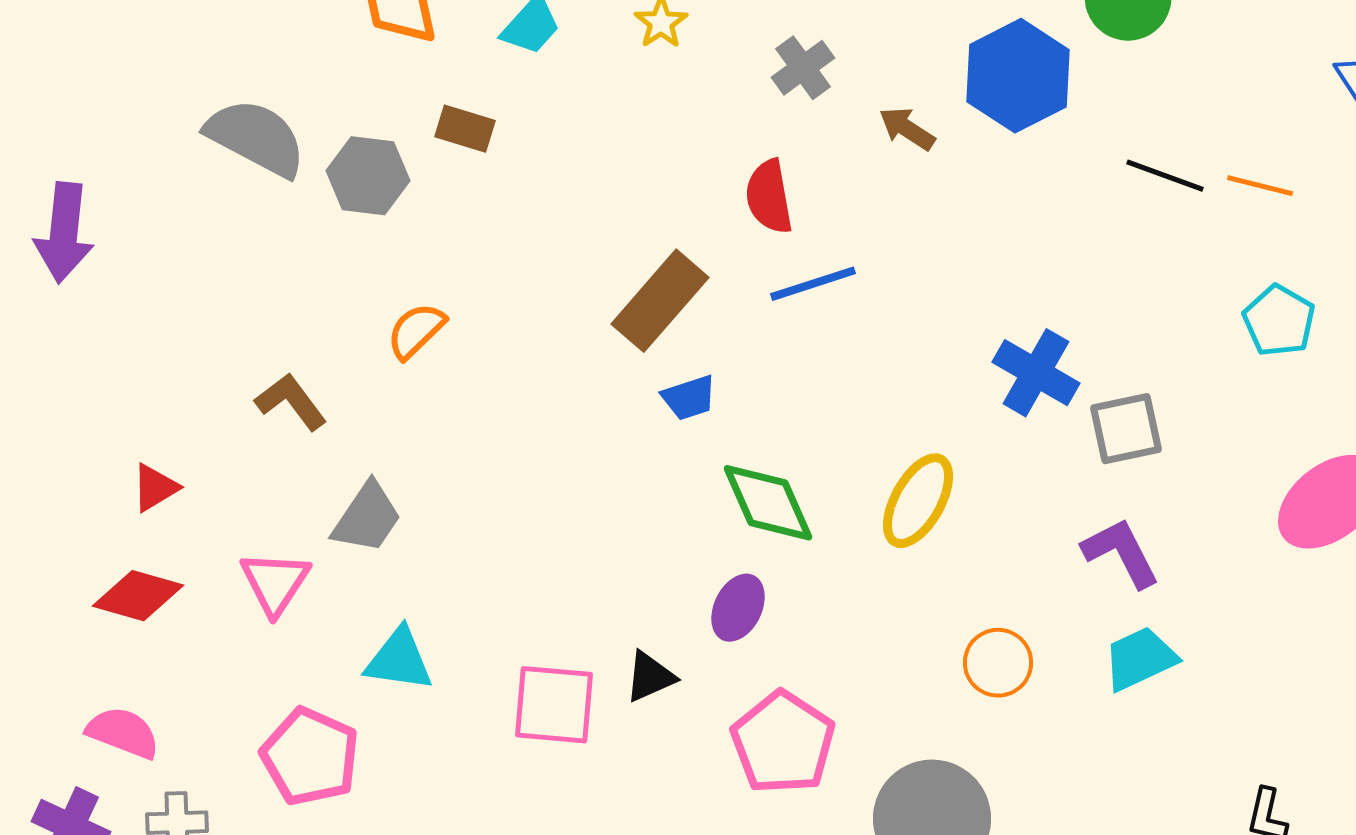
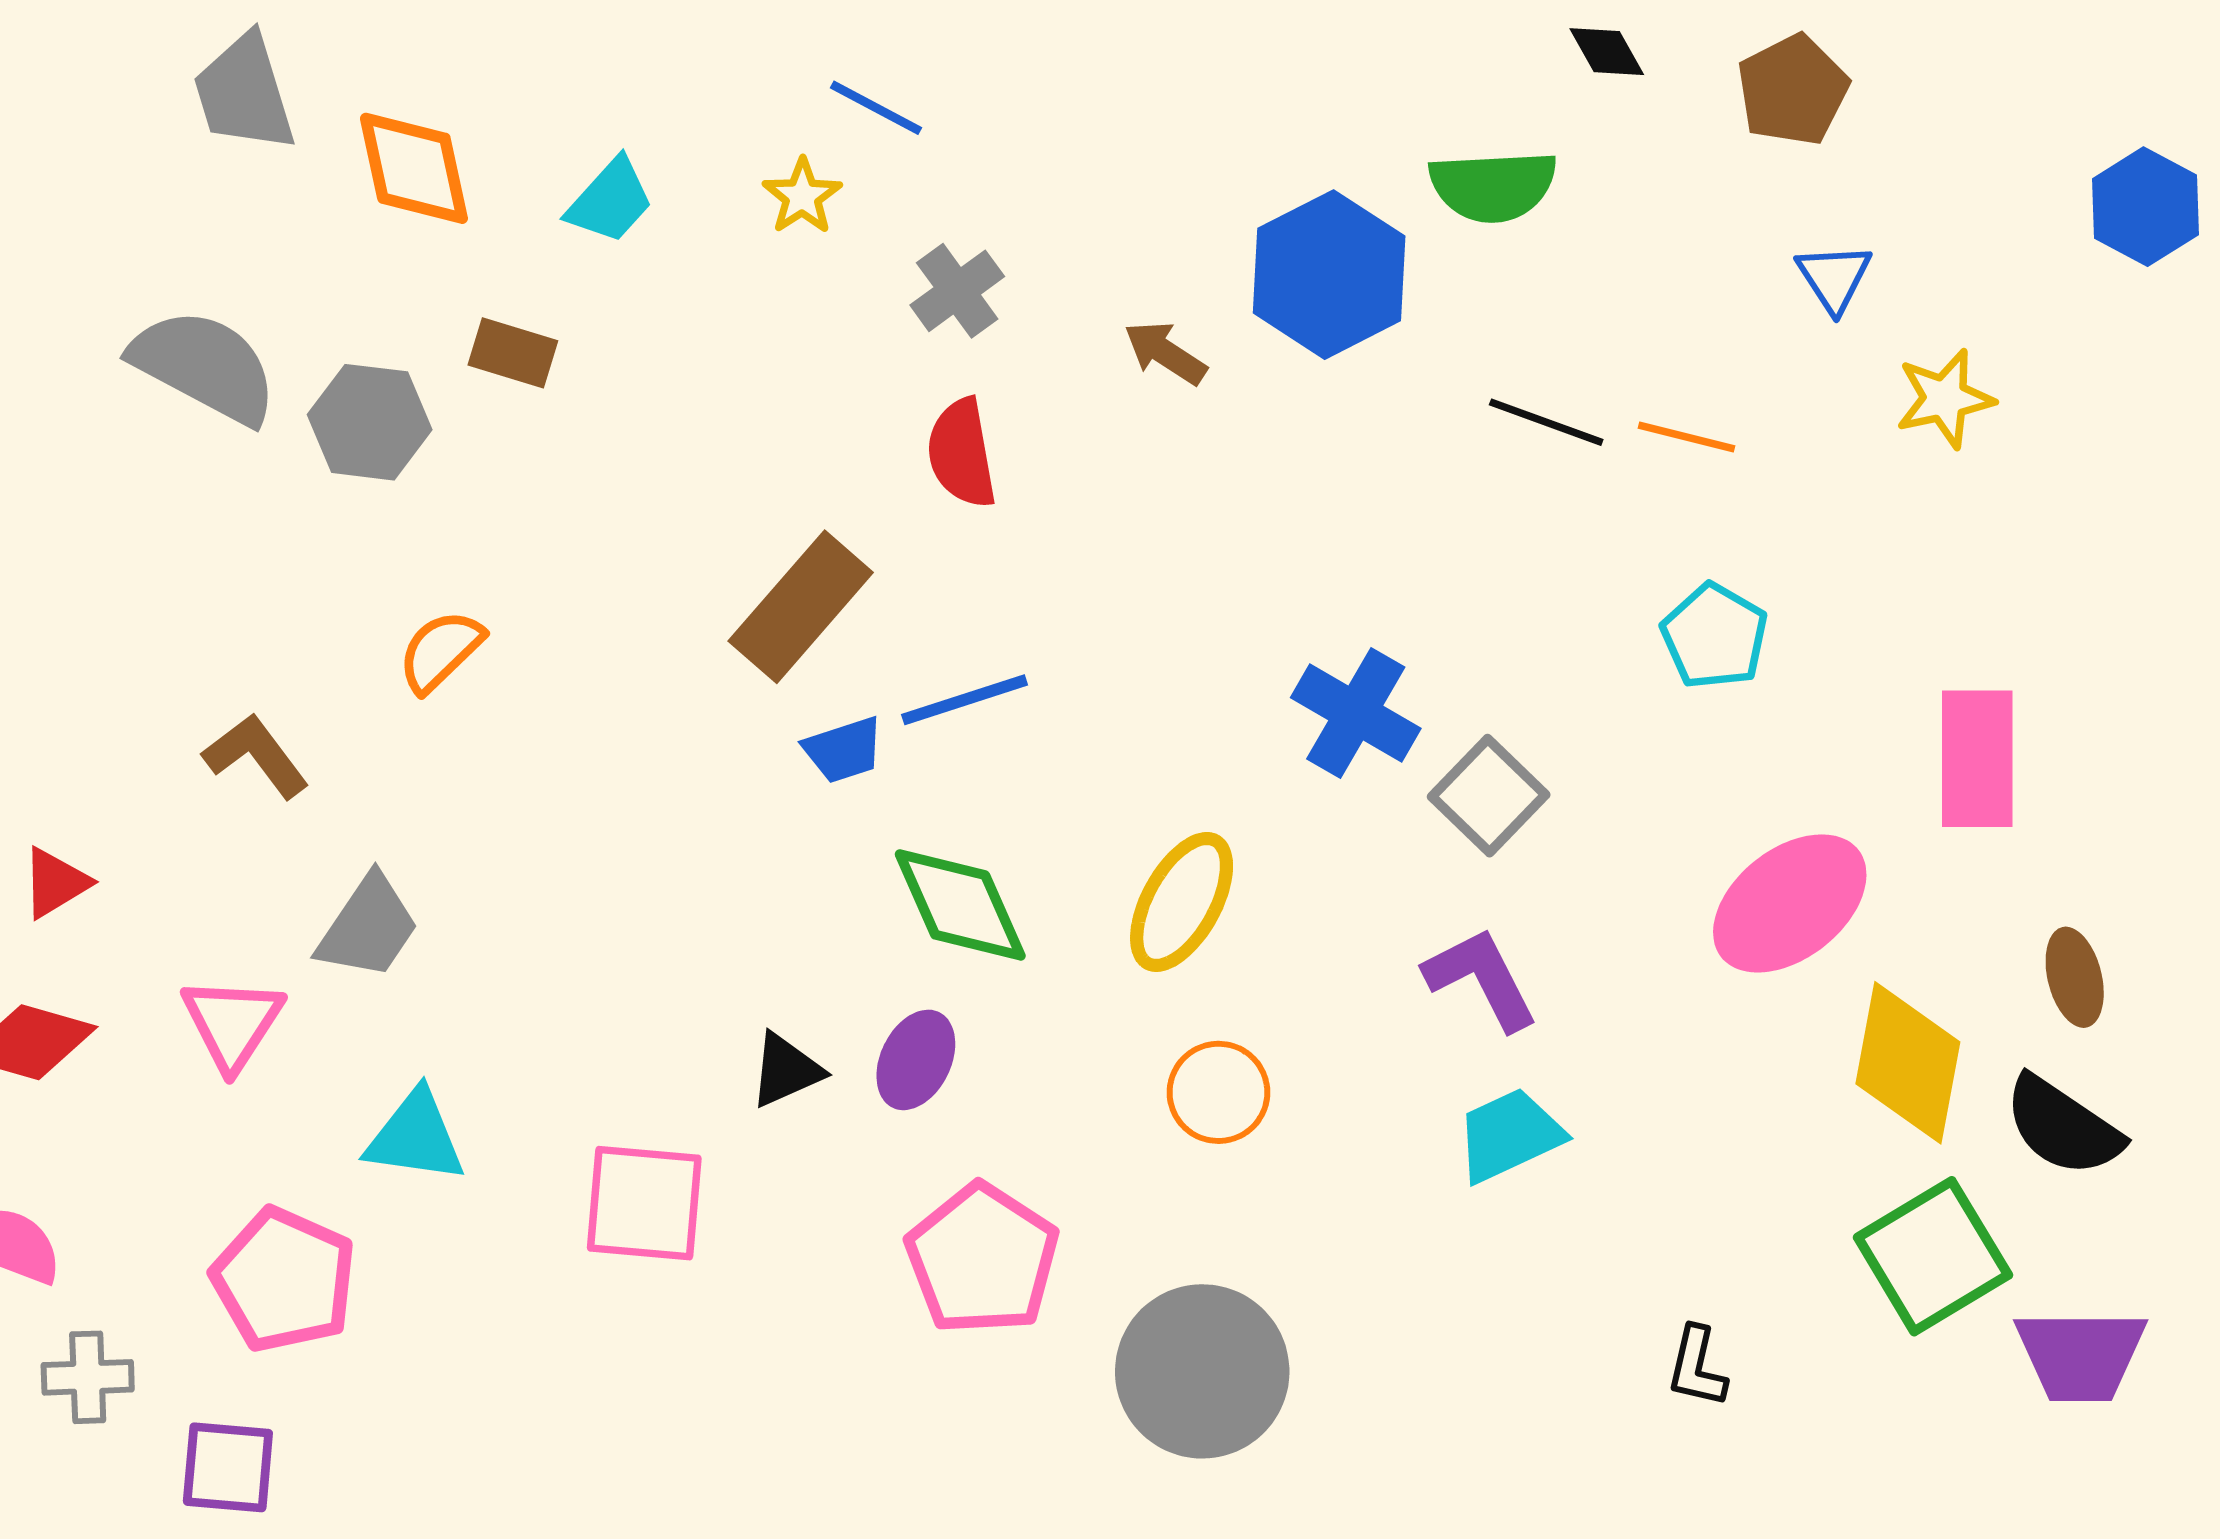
gray cross: (803, 68) -> (957, 291), moved
blue line: (813, 284) -> (965, 700), moved
gray square: (1126, 429) -> (1489, 796), turned -34
orange circle: (998, 663) -> (1218, 1092), moved
black triangle: (650, 677) -> (786, 1070), moved

